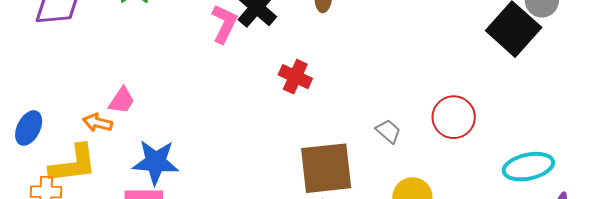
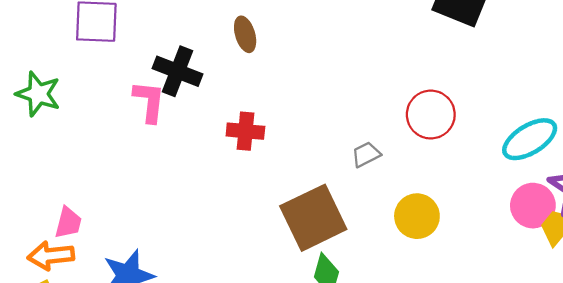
orange arrow: (98, 123) -> (51, 256), size x1.4
gray trapezoid: (388, 131) -> (366, 154), turned -48

